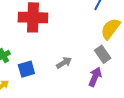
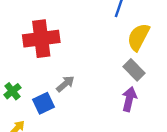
gray arrow: (64, 63) -> (65, 84), moved

